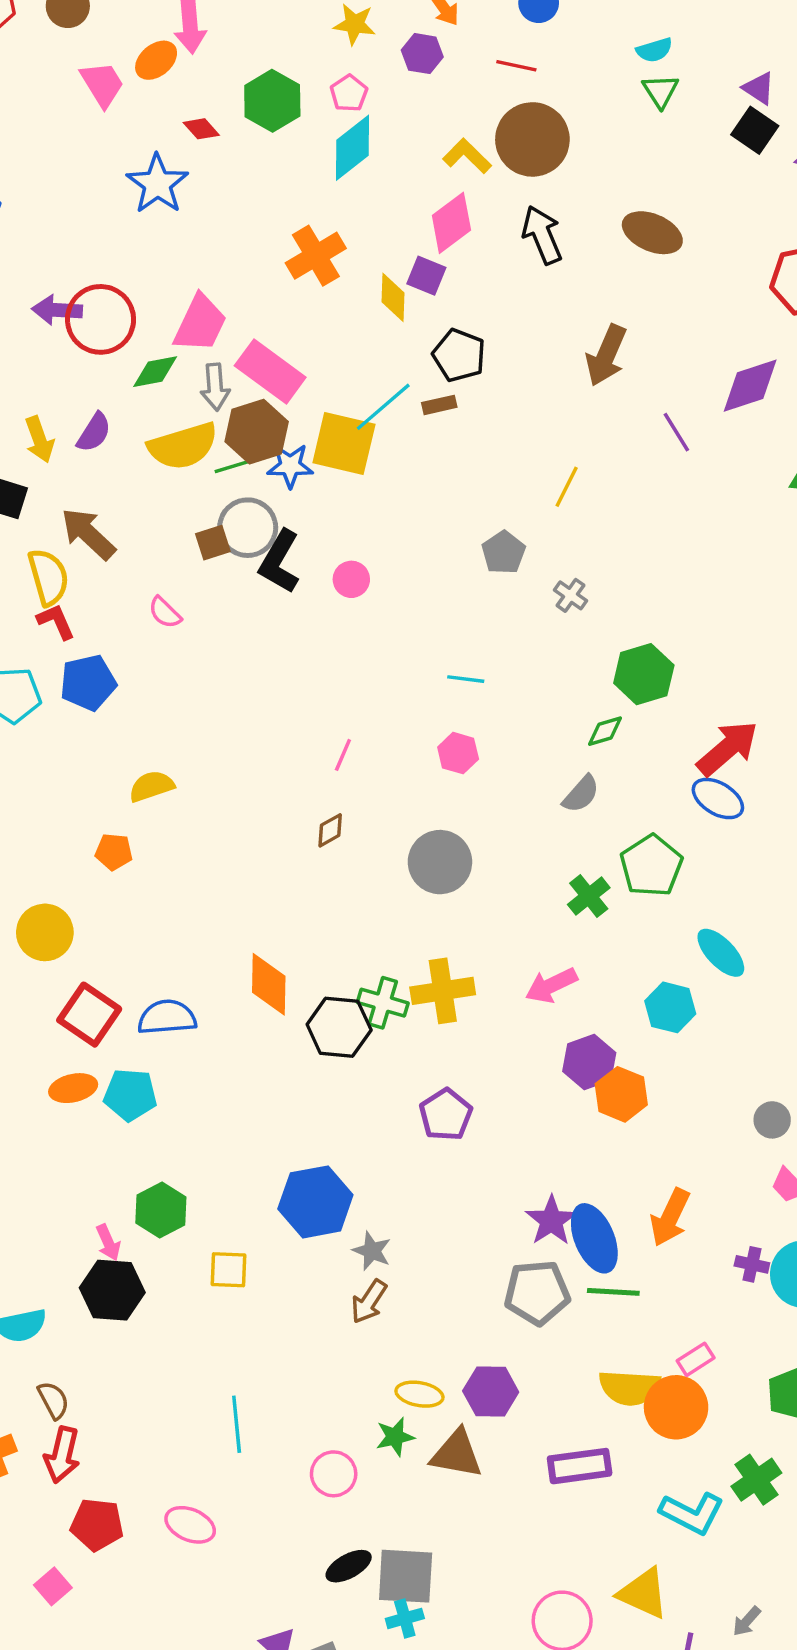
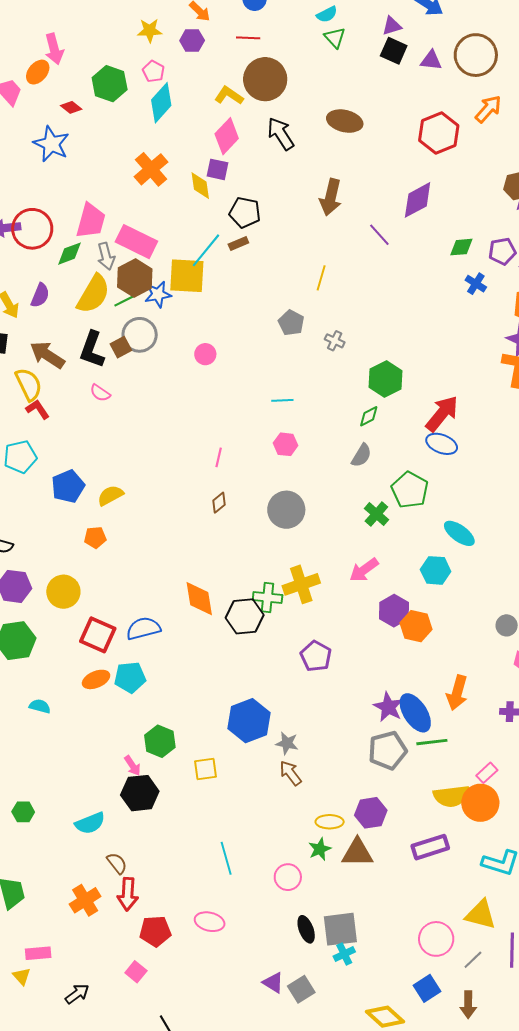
purple triangle: (759, 88) -> (392, 26), turned -40
yellow semicircle: (183, 446) -> (93, 294), turned -33
black L-shape: (280, 562) -> (92, 350), moved
blue pentagon: (88, 683) -> (68, 486), moved
brown arrow: (369, 1302) -> (291, 773), turned 120
black ellipse: (349, 1566) -> (306, 929), turned -72

